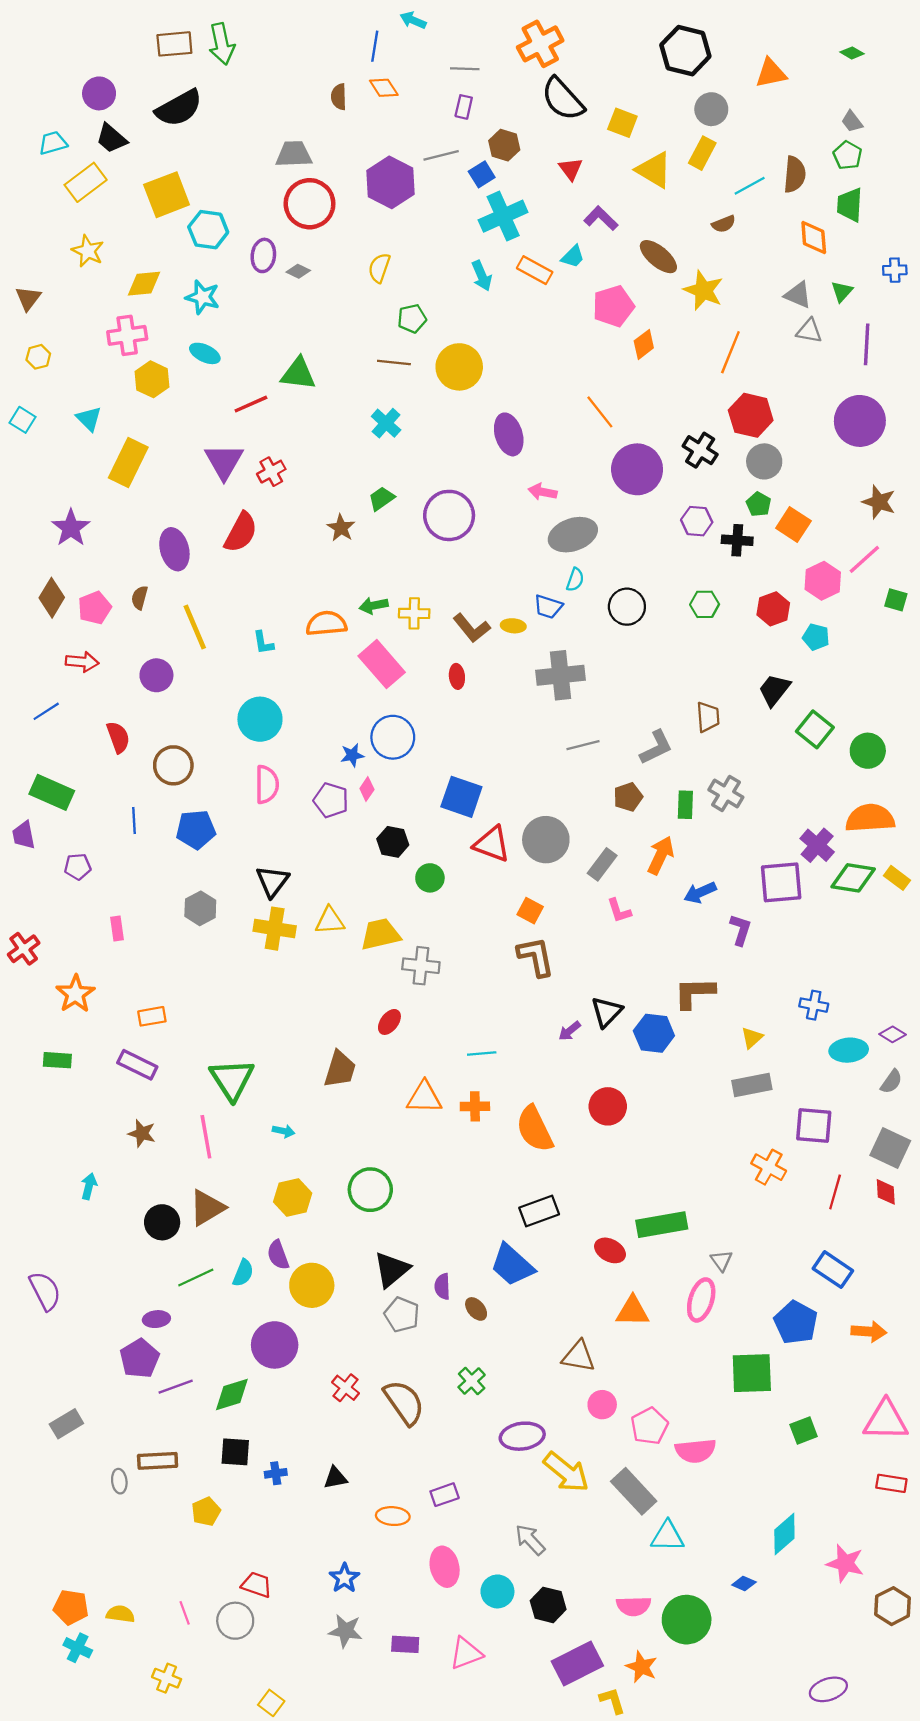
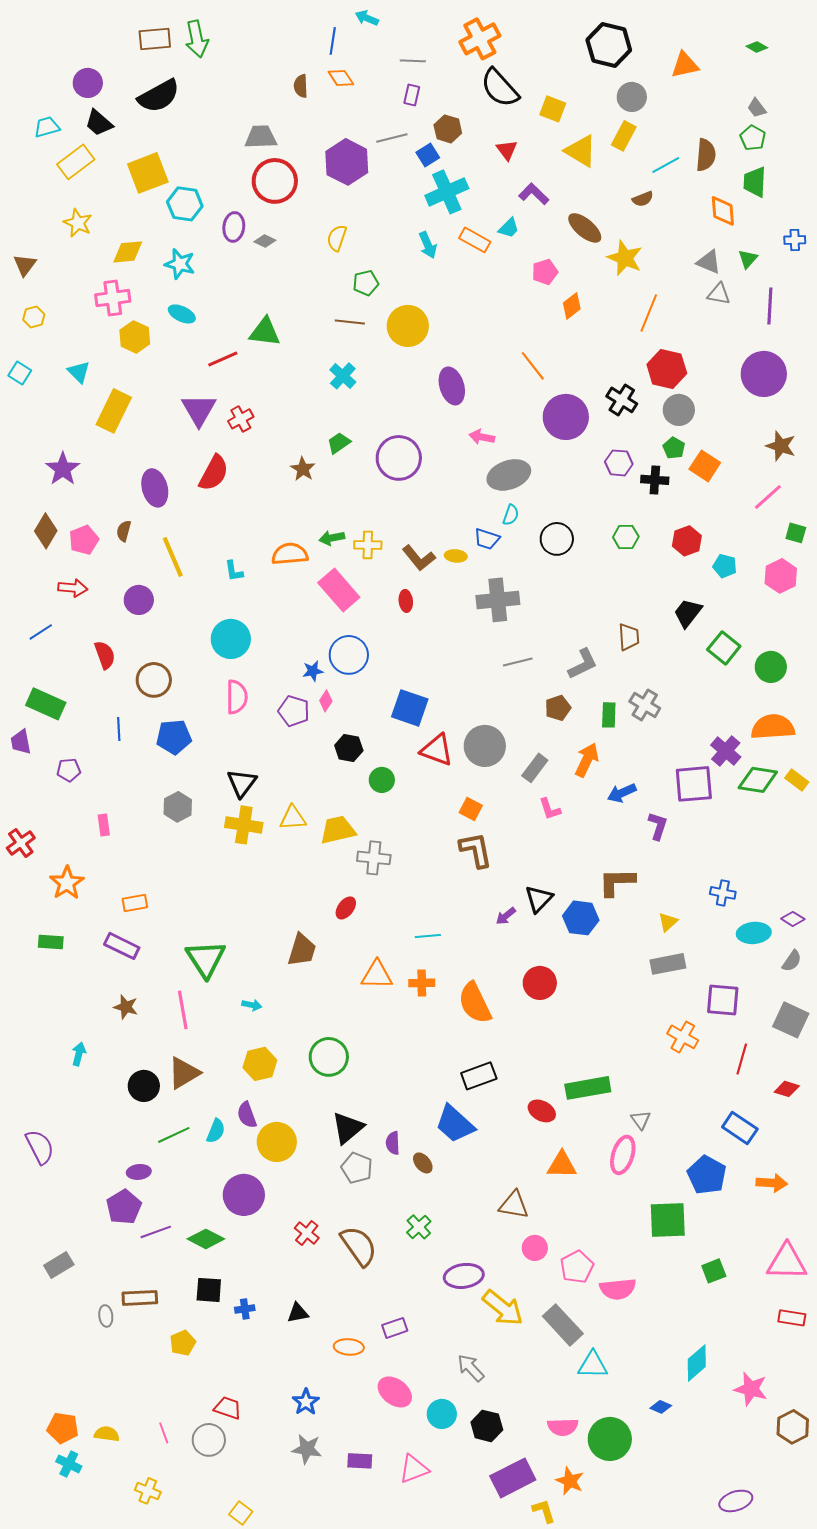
pink pentagon: (613, 306) -> (545, 272), size x0.7
pink hexagon: (823, 581) -> (781, 576), moved
red diamond: (886, 1192) -> (787, 1089), moved, turned -70
green diamond: (232, 1394) -> (206, 1239), turned 45
pink ellipse: (445, 1567) -> (395, 1392), turned -40

